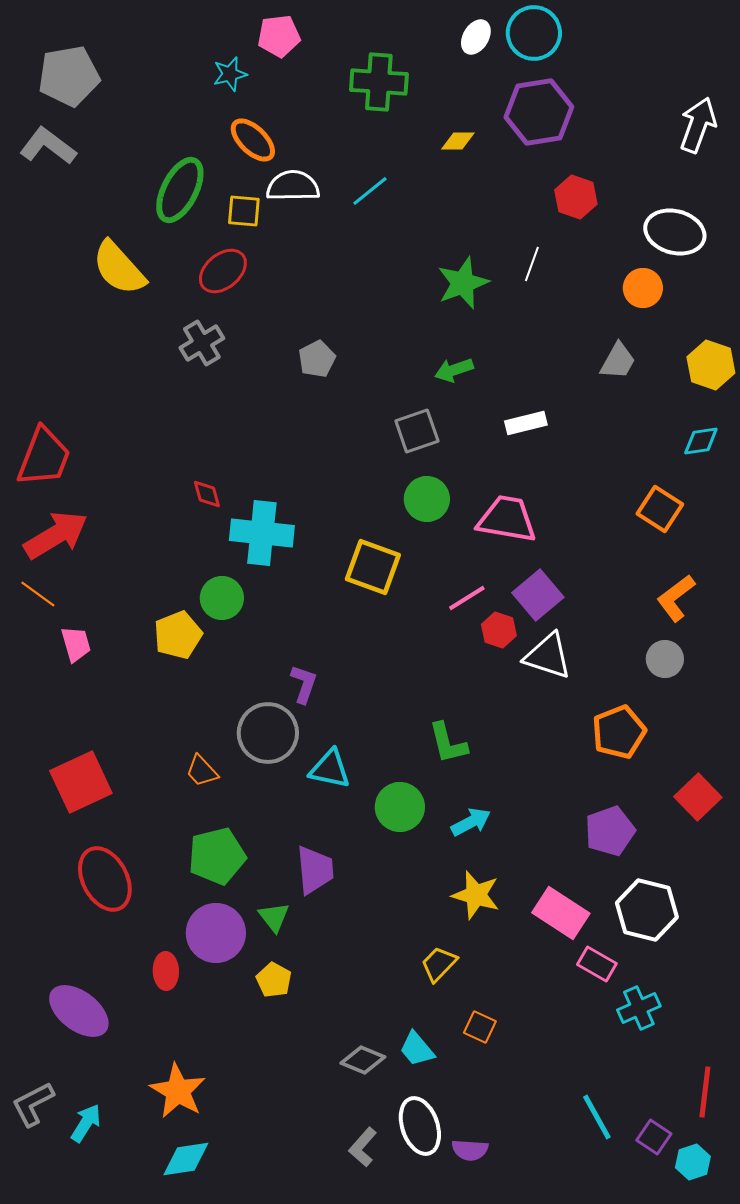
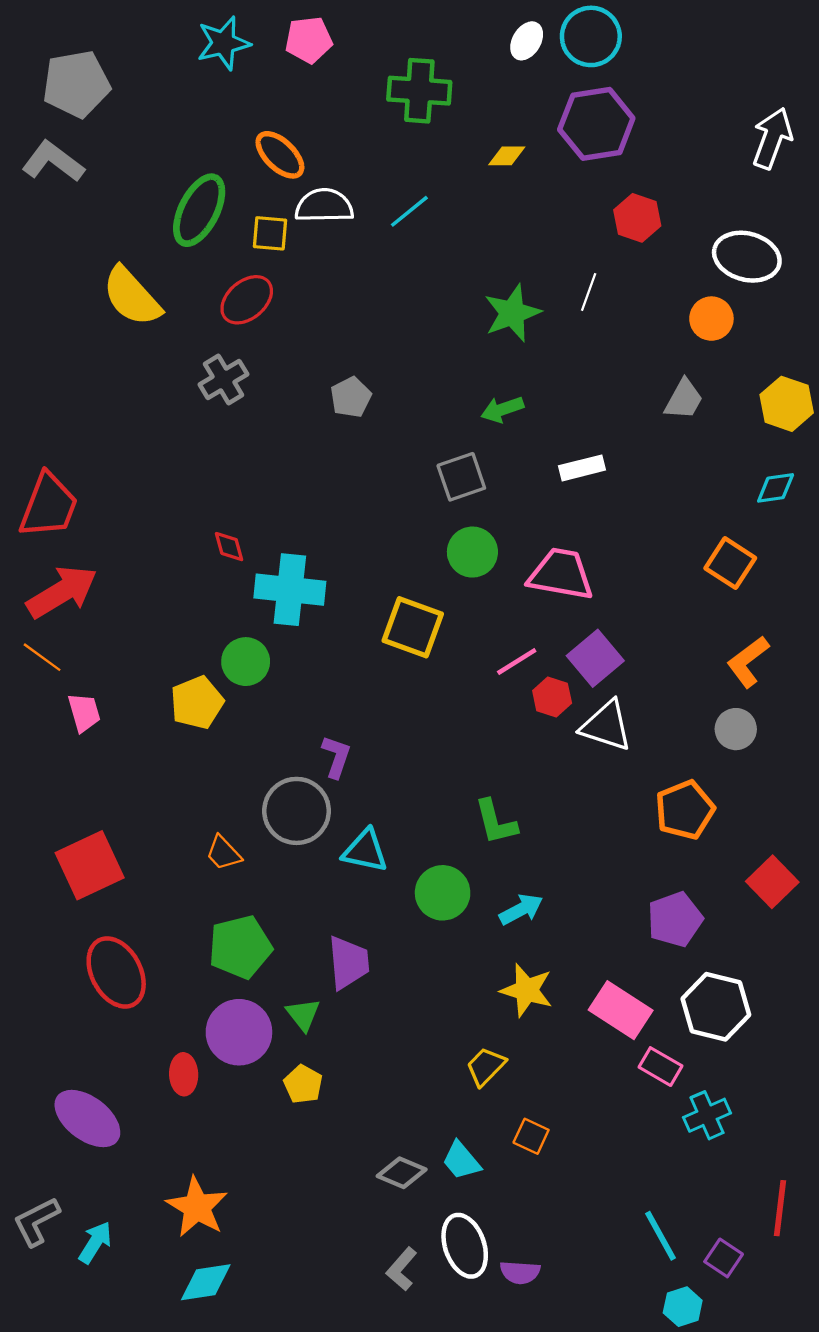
cyan star: (230, 74) -> (223, 43), moved, size x1.4
cyan hexagon: (693, 1162) -> (683, 1307), moved

